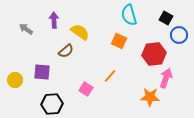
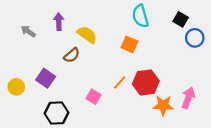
red hexagon: (154, 54) -> (146, 83), moved
purple square: (42, 72) -> (46, 78), turned 30
pink arrow: (166, 78) -> (188, 98), moved

